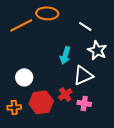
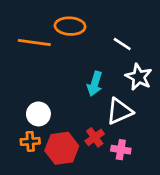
orange line: (21, 25) -> (34, 43), turned 35
orange cross: (14, 107) -> (30, 141), moved

